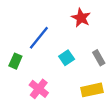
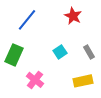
blue line: (39, 38) -> (27, 20), moved
green rectangle: (15, 61) -> (14, 55), size x1.5

